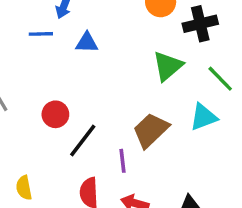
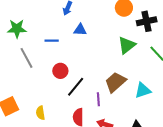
blue line: (41, 34) -> (52, 41), moved
cyan triangle: (203, 117) -> (143, 90), moved

